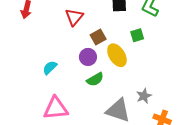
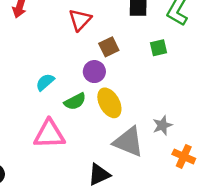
yellow ellipse: (117, 55) -> (109, 103), moved
green semicircle: (95, 79) -> (75, 101), moved

